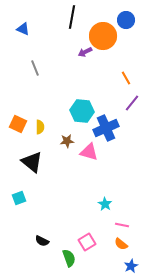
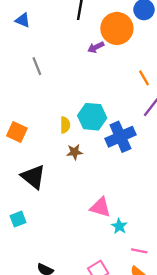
yellow semicircle: (40, 127) -> (65, 125), moved
pink triangle: (89, 152) -> (100, 207), moved

